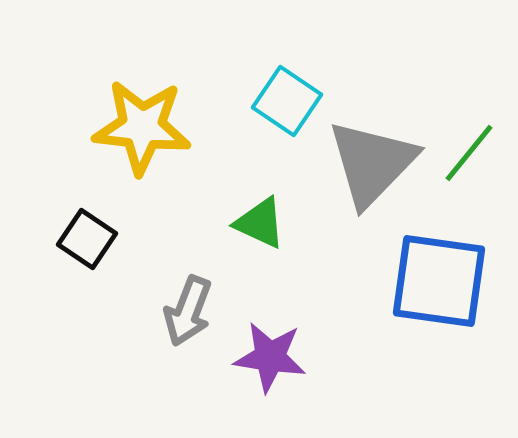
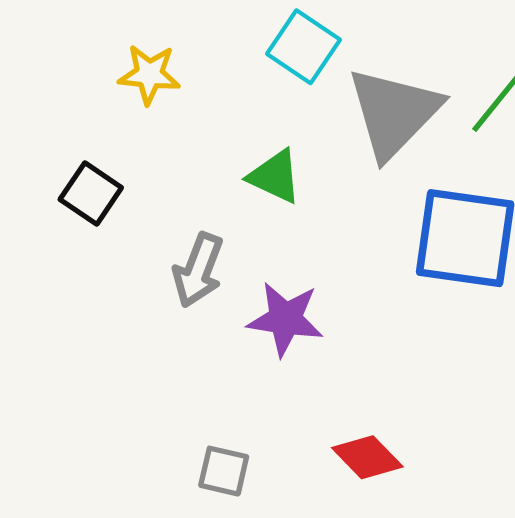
yellow star: (142, 127) -> (149, 74), size x0.6

